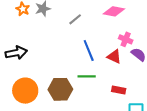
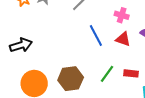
pink cross: (126, 39) -> (122, 15), moved
green line: (87, 76) -> (107, 74), moved, turned -48

